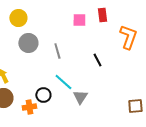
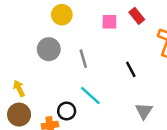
red rectangle: (102, 15) -> (137, 16), turned -32
yellow circle: (18, 18) -> (62, 15), moved
gray triangle: (80, 97) -> (144, 111), moved

